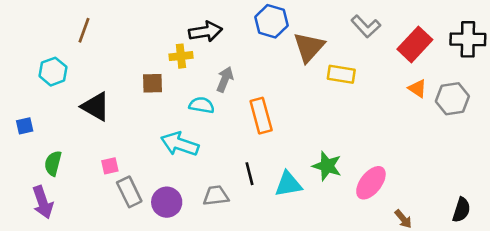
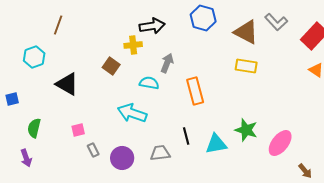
brown triangle: (309, 47) -> (246, 32), moved, turned -44
yellow rectangle: (341, 74) -> (246, 66), moved
brown square: (153, 83) -> (111, 66), turned 36
gray rectangle: (129, 192) -> (93, 150), size x0.6
purple arrow: (43, 202) -> (26, 158), size x0.7

